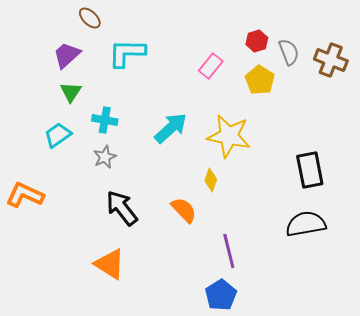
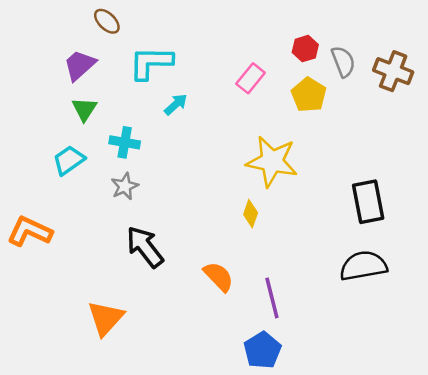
cyan arrow: (171, 128) -> (176, 104), moved, size x0.6
orange semicircle: (184, 210) -> (219, 277), moved
orange triangle: (110, 264) -> (106, 318), moved, turned 40

